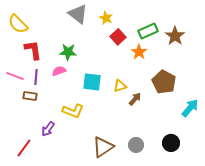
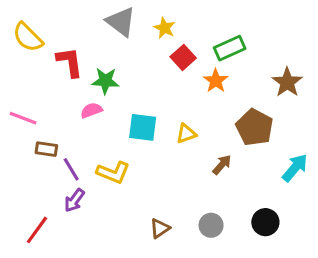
brown star: (175, 36) -> (287, 82), moved
red L-shape: (33, 50) -> (70, 62), moved
purple line: (36, 77) -> (71, 169), moved, turned -35
brown arrow: (135, 99) -> (222, 165), moved
brown triangle: (103, 147) -> (160, 228), size x0.6

